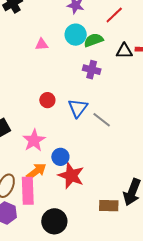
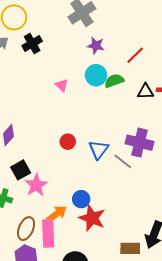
pink triangle: (42, 44) -> (62, 85), turned 48
purple cross: (92, 70) -> (140, 143), moved, size x1.5
pink star: (34, 140) -> (36, 185), moved

